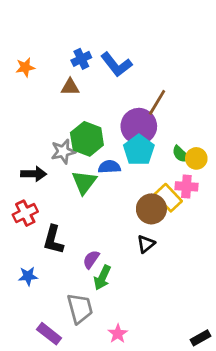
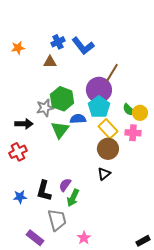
yellow rectangle: (168, 198) -> (108, 129), moved
black L-shape: (53, 240) -> (44, 191), moved

